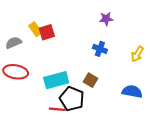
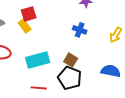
yellow rectangle: (35, 29) -> (25, 26), moved
black pentagon: (72, 99) -> (70, 78), moved

